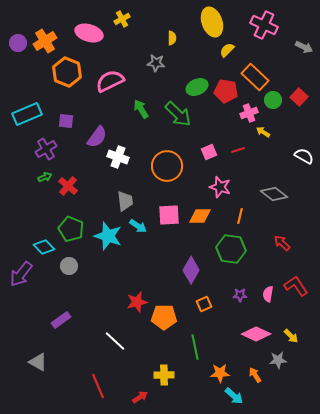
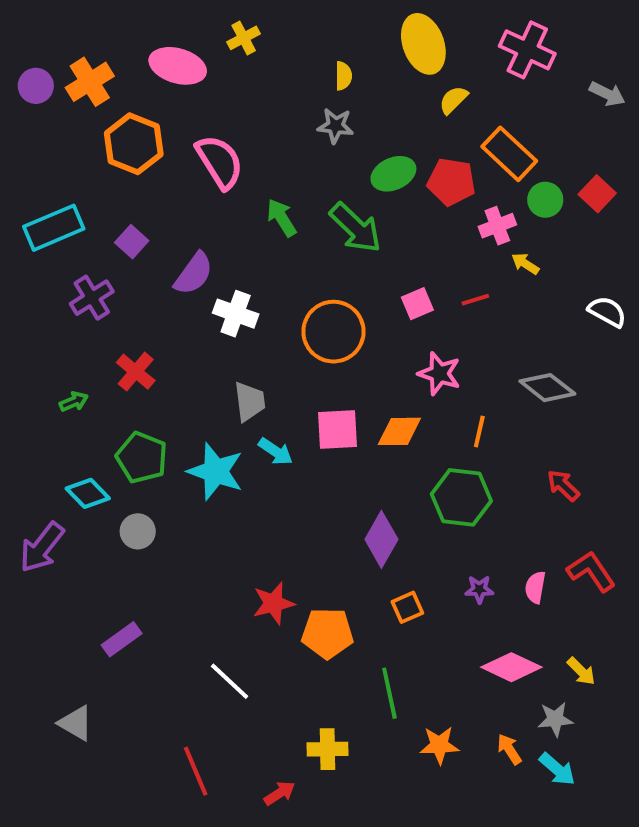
gray star: (156, 63) -> (335, 126), moved
pink semicircle: (110, 81) -> (220, 162), turned 84
purple square: (66, 121) -> (132, 242), turned 35
green arrow: (45, 177) -> (74, 402), moved
cyan arrow: (234, 396) -> (557, 769), moved

